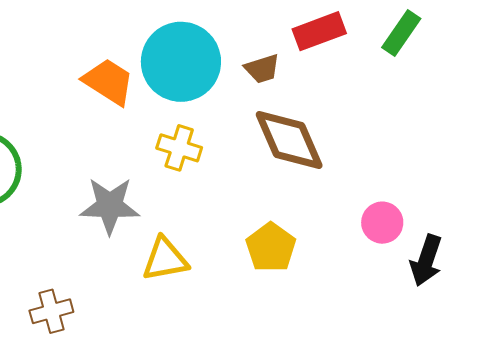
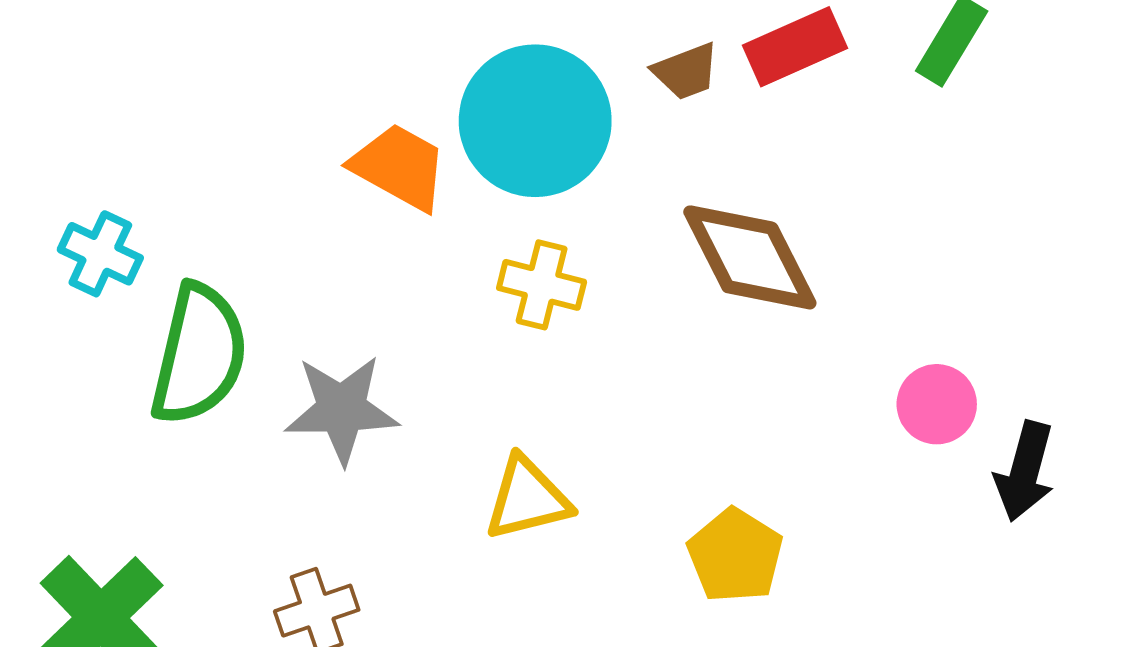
brown trapezoid: (262, 69) -> (686, 71), moved
gray star: (110, 206) -> (342, 409), moved
yellow pentagon: (271, 247) -> (735, 556), moved

